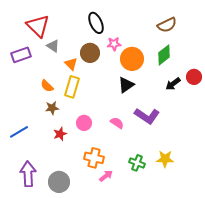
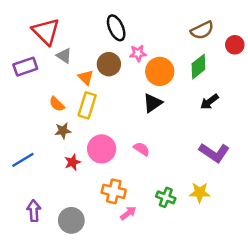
red circle: (194, 77) -> (235, 45), moved
purple L-shape: (147, 116) -> (214, 153), moved
pink circle: (84, 123) -> (102, 149), size x1.5
purple arrow: (28, 174) -> (34, 211), size x0.7

